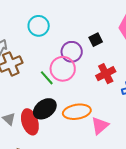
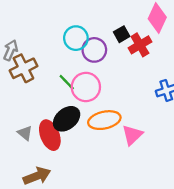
cyan circle: (39, 26) -> (76, 38), moved
pink circle: (63, 69) -> (86, 87), moved
red cross: (106, 74) -> (140, 45), moved

